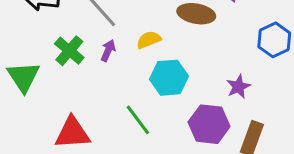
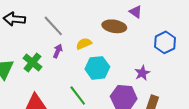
green cross: (69, 51) -> (32, 62), moved

